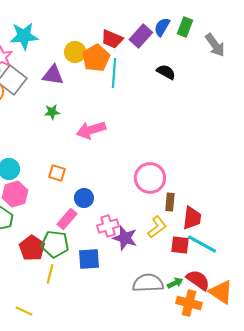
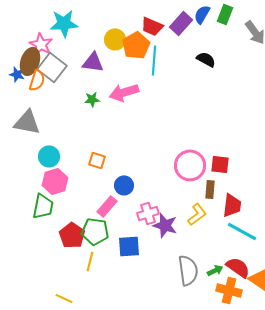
pink arrow: (91, 130) -> (124, 92), moved
red square: (180, 245) -> (220, 164), moved
gray semicircle: (148, 283) -> (188, 270), turned 84

